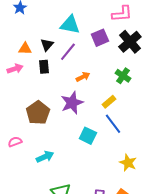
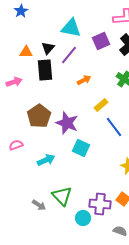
black rectangle: (44, 67) -> (45, 70), size x1.5
pink arrow: (15, 69) -> (14, 82), moved
yellow rectangle: (109, 102) -> (101, 105), moved
purple star: (72, 103) -> (67, 123), moved, turned -30
cyan square: (88, 136) -> (81, 148), moved

